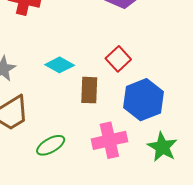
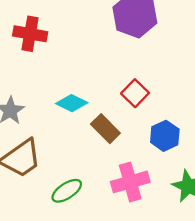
brown rectangle: (89, 90) -> (105, 129), turned -44
blue hexagon: (143, 100) -> (165, 136), size x0.7

